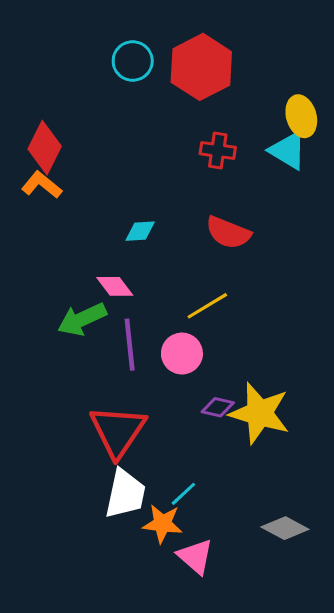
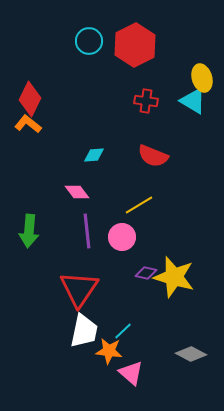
green arrow: (82, 319) -> (29, 231), moved, turned -60

